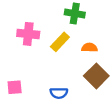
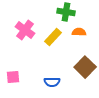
pink cross: (28, 34) -> (25, 30), turned 30
orange semicircle: (89, 48) -> (79, 32), moved

